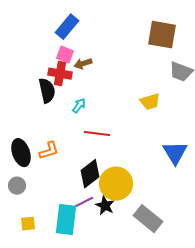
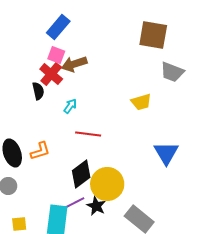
brown arrow: (83, 64) -> (74, 64), size x1.4
red cross: (60, 74) -> (51, 74), turned 30
black semicircle: (47, 91) -> (38, 91), size x0.7

